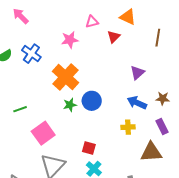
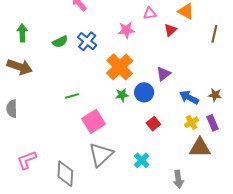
purple triangle: (137, 73) -> (163, 74), moved
yellow cross: (128, 127) -> (191, 122), moved, turned -32
red square: (89, 148) -> (153, 124), moved, turned 32

